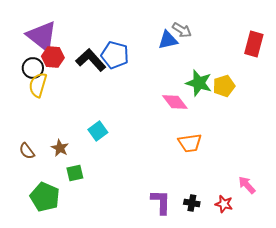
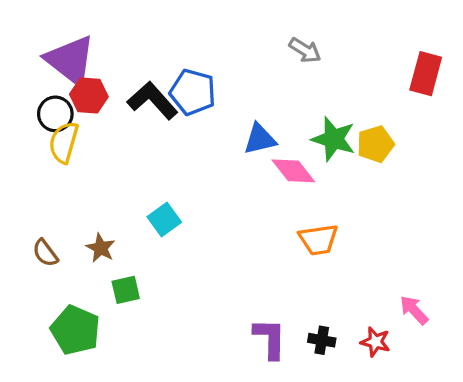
blue triangle: (168, 40) -> (260, 139), moved

